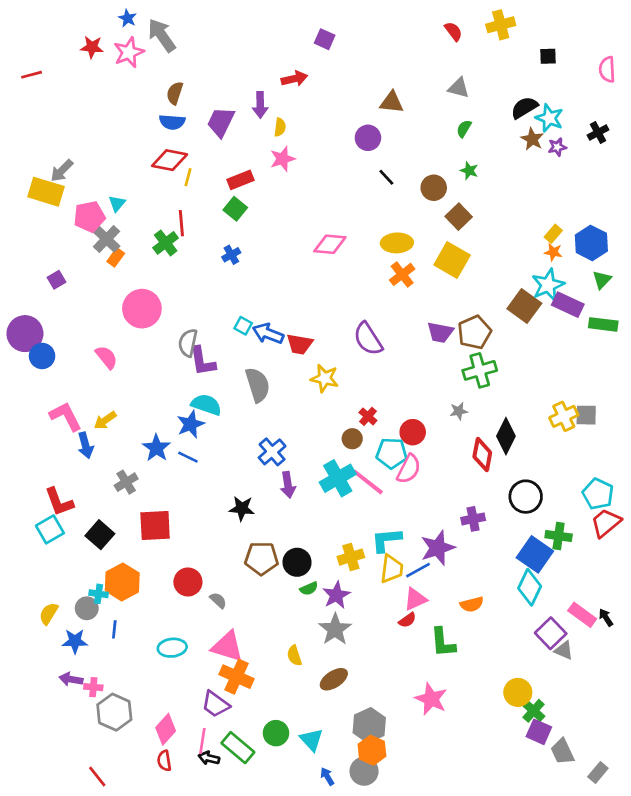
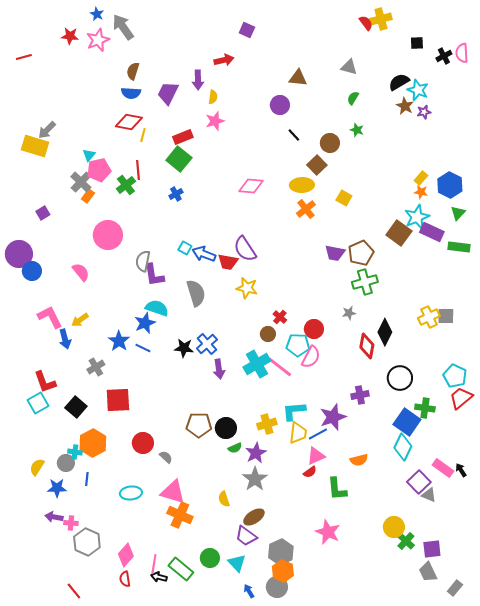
red semicircle: (453, 31) -> (366, 23), moved
black cross: (598, 133) -> (444, 56), moved
green square: (235, 209) -> (179, 159), size x1.4
pink pentagon: (89, 217) -> (99, 170), moved
brown square: (459, 217) -> (317, 165), moved
yellow square: (452, 260) -> (344, 198), size x0.6
purple semicircle: (368, 339) -> (245, 249), moved
black star: (242, 508) -> (184, 348), moved
purple trapezoid: (216, 704) -> (246, 536), moved
purple square: (539, 732) -> (432, 549), moved, turned -30

